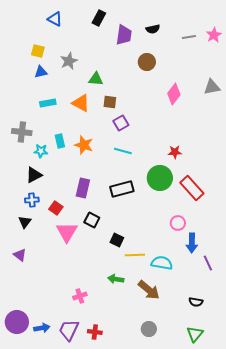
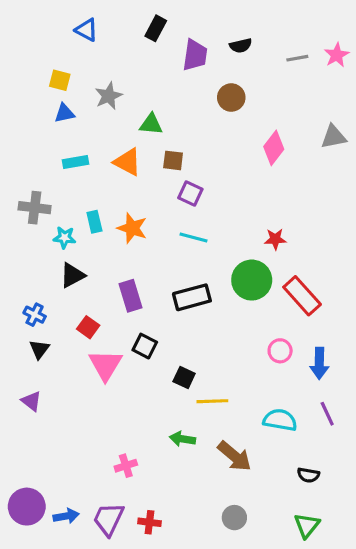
purple square: (121, 123) -> (190, 193), turned -35
black triangle: (34, 175) -> (72, 275), moved
purple rectangle: (83, 188) -> (131, 296), turned -30
blue cross: (32, 200) -> (35, 315), moved, turned 32
blue arrow: (192, 243) -> (319, 363), moved
cyan semicircle: (162, 263) -> (280, 420), moved

